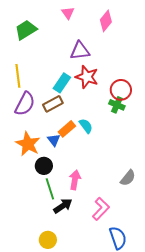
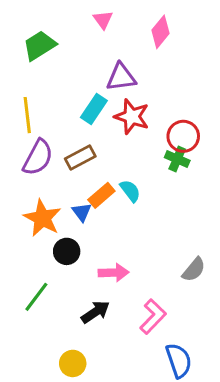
cyan rectangle: (62, 83) -> (94, 109), moved
pink arrow: (75, 180) -> (114, 273), turned 78
green line: (50, 189) -> (36, 297), moved, turned 55

